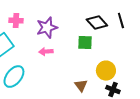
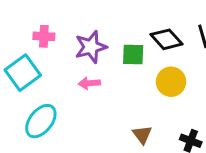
green square: (85, 43) -> (133, 54), moved
yellow circle: (106, 71) -> (171, 82), moved

